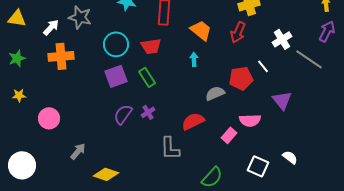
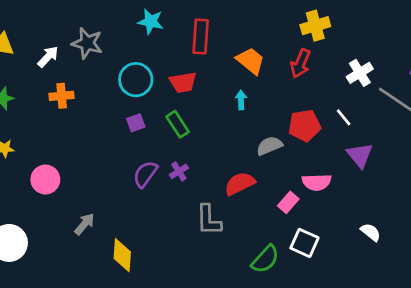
orange cross: (61, 56) -> (62, 96), size x0.7
white line: (263, 66) -> (344, 117), moved
purple square: (116, 76) -> (136, 123), size x0.6
white square: (258, 166) -> (304, 243), moved
yellow diamond: (106, 174) -> (122, 255), turned 75

